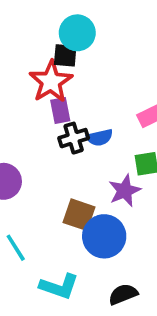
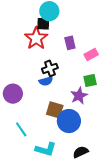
purple rectangle: (60, 110) -> (70, 43), moved
blue semicircle: (100, 138) -> (46, 81), moved

